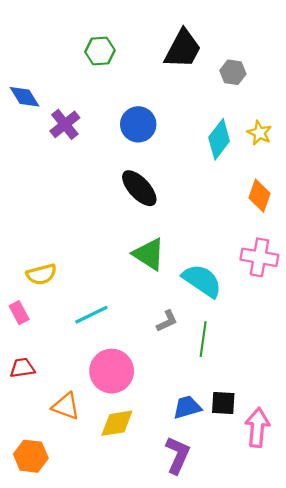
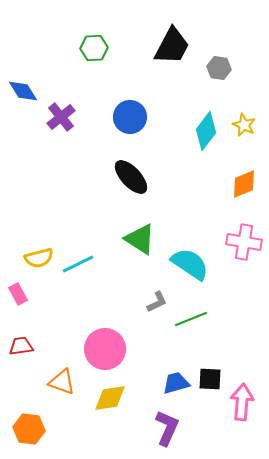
orange diamond: (259, 196) -> (244, 184), turned 48
cyan line: (91, 315) -> (78, 264), moved
green line: (203, 339) -> (191, 319), turned 60

